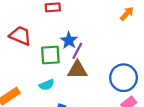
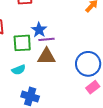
purple line: (77, 51) -> (46, 39), turned 56

